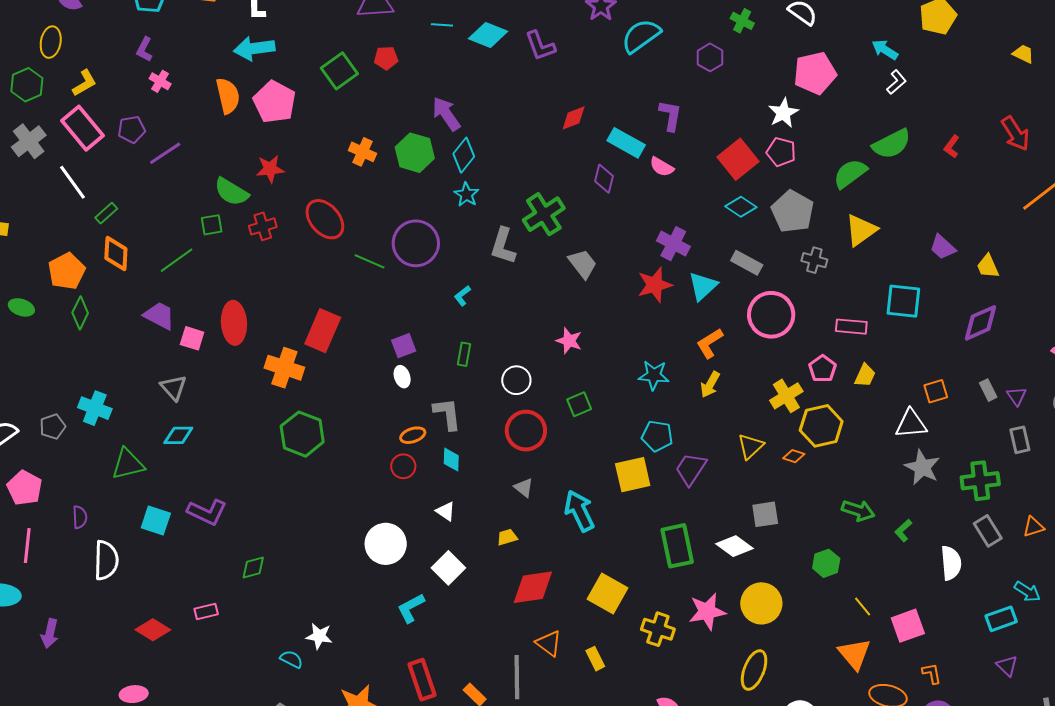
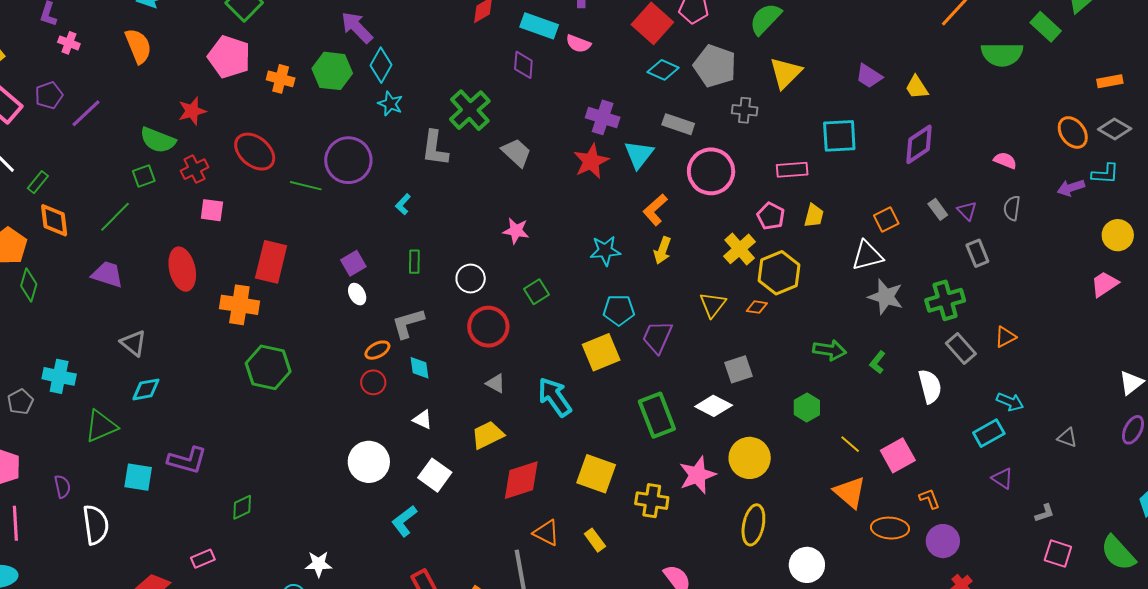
pink pentagon: (274, 102) -> (229, 57), moved
pink square: (192, 338) -> (212, 210), moved
gray L-shape: (447, 414) -> (408, 323), turned -90
yellow trapezoid: (507, 537) -> (488, 435), size x1.6

